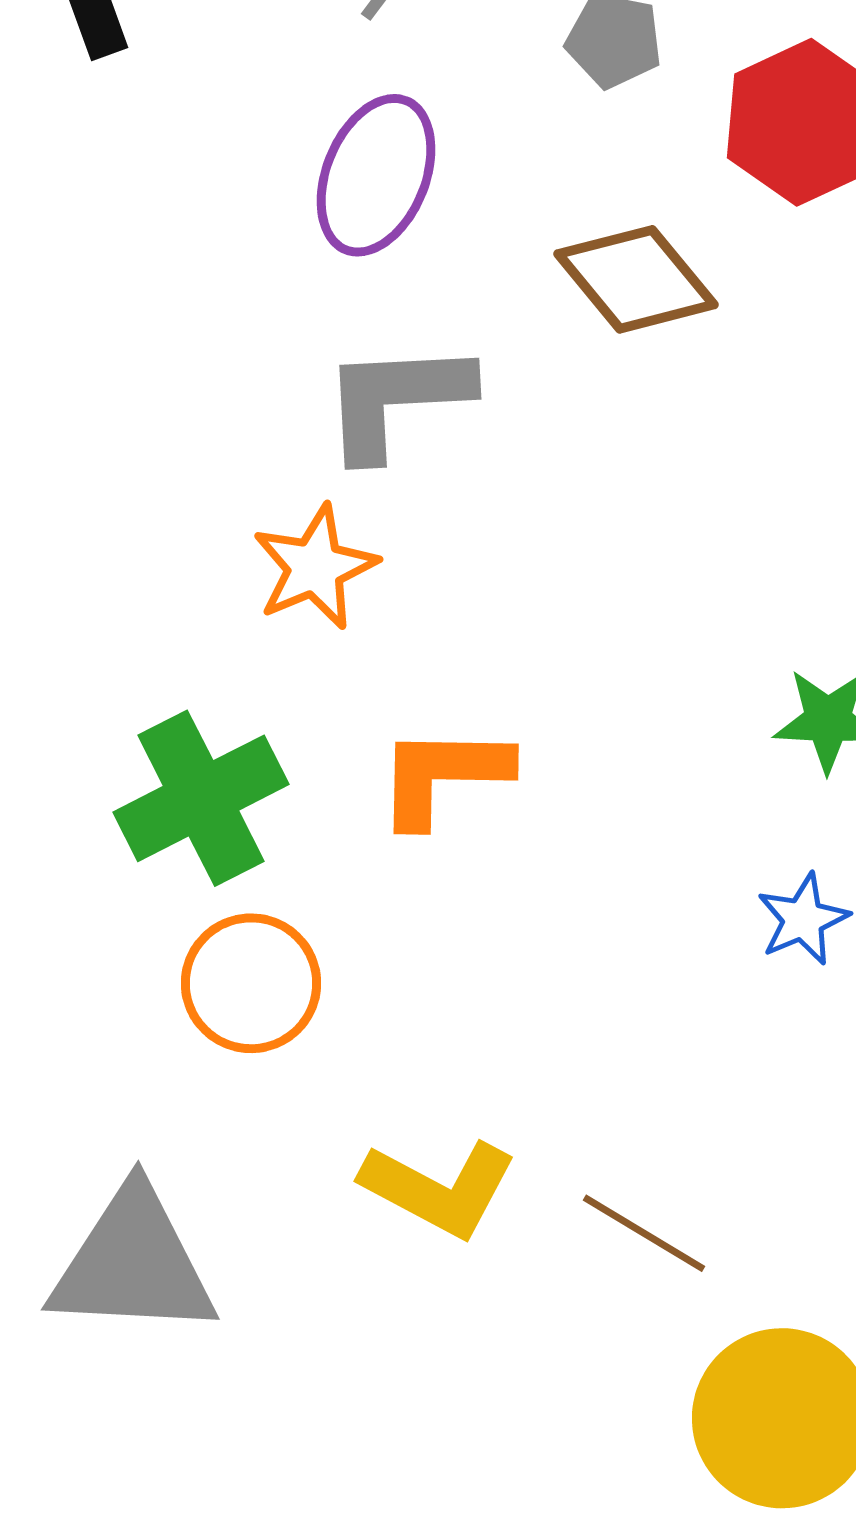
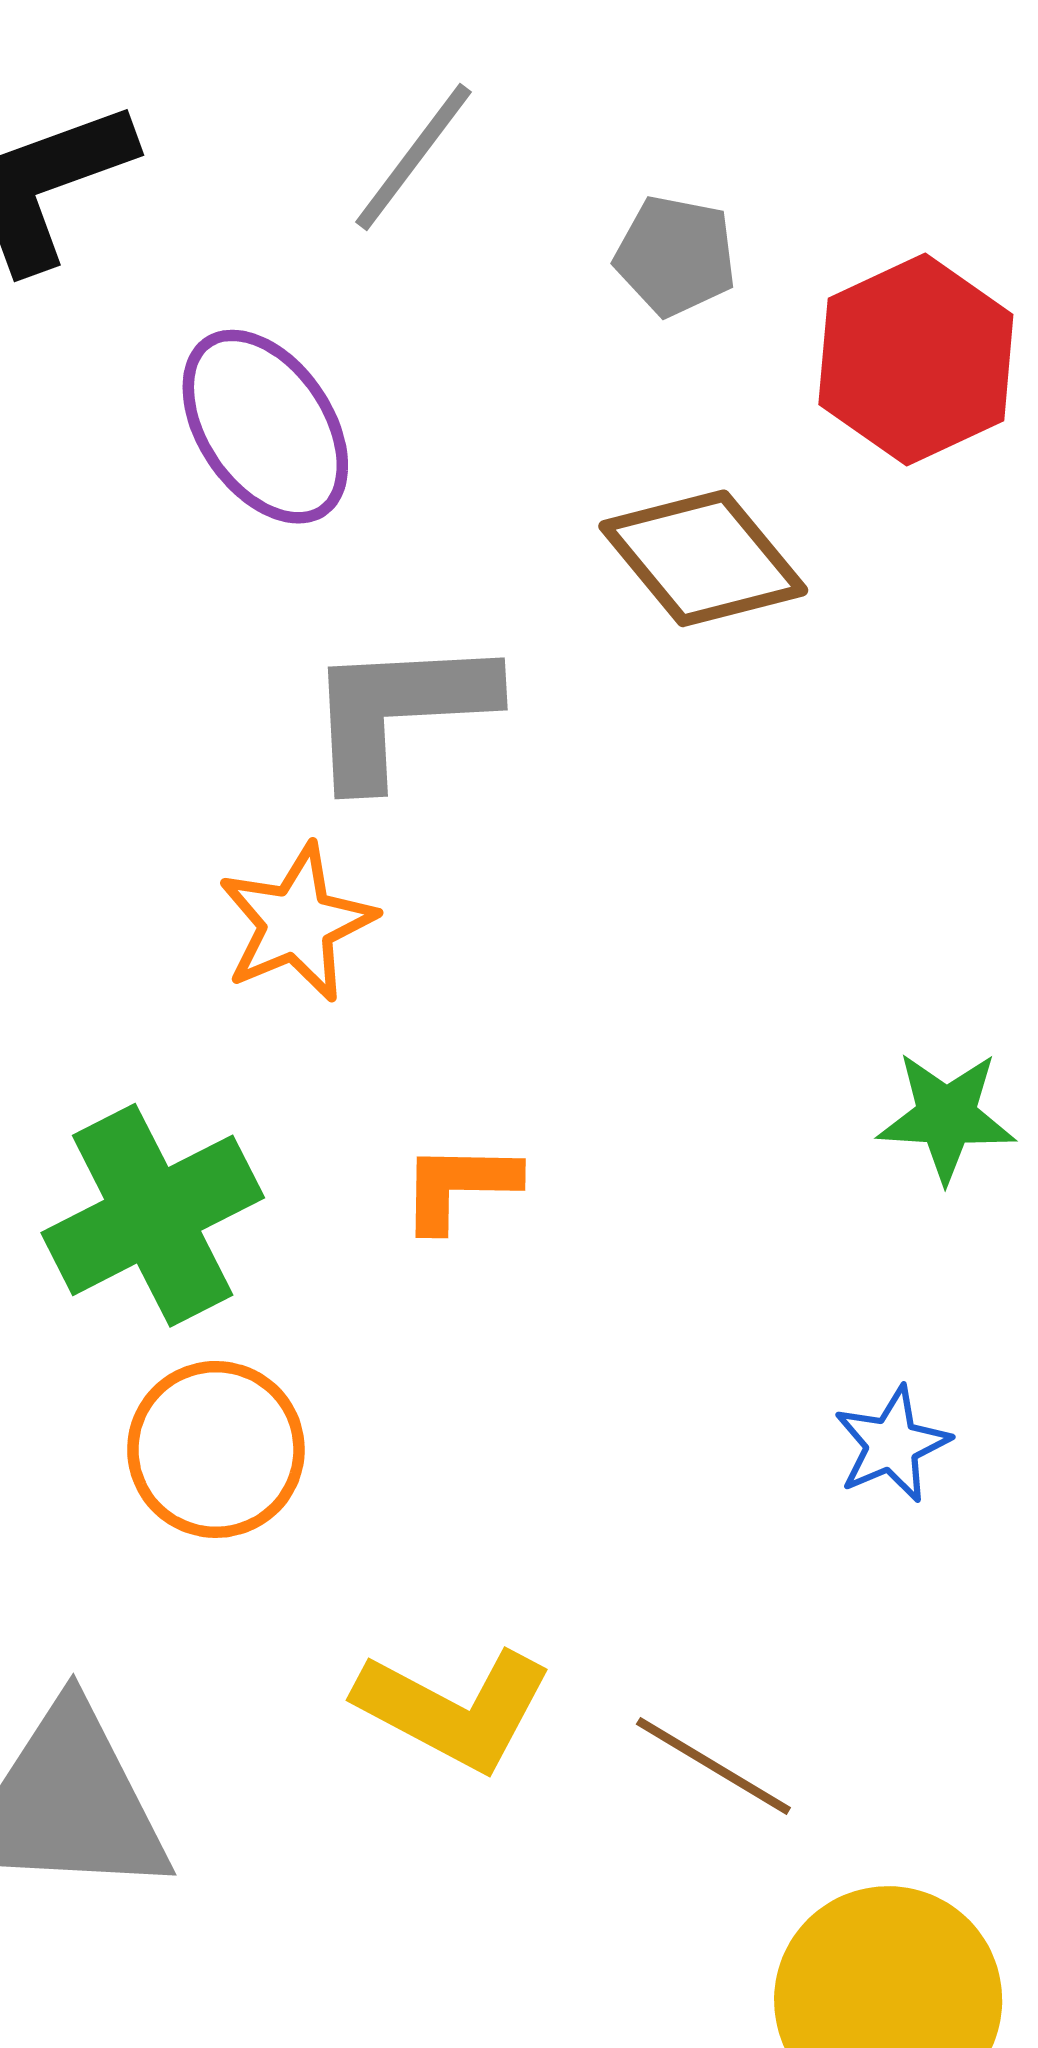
purple ellipse: (376, 175) -> (265, 427), moved, turned -56
orange L-shape: (443, 775) -> (459, 1186), size x0.7
blue star: (803, 919) -> (892, 1444), moved

